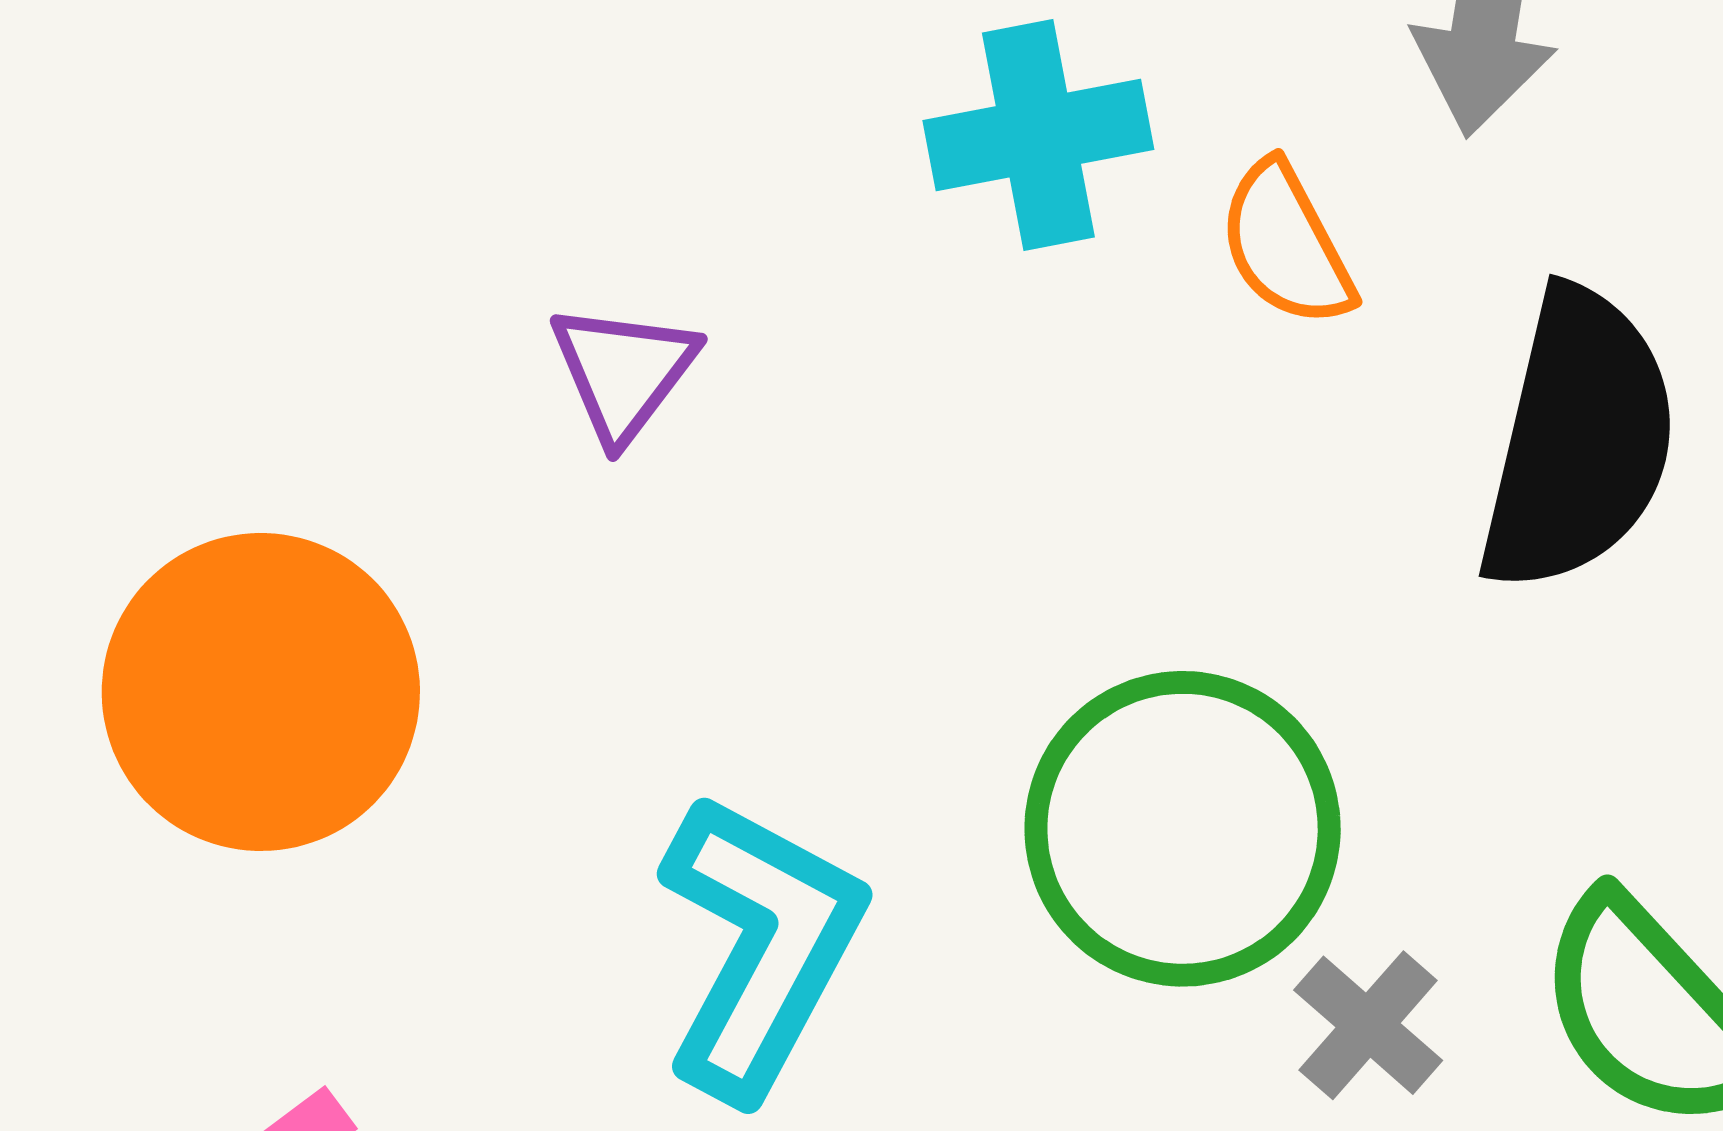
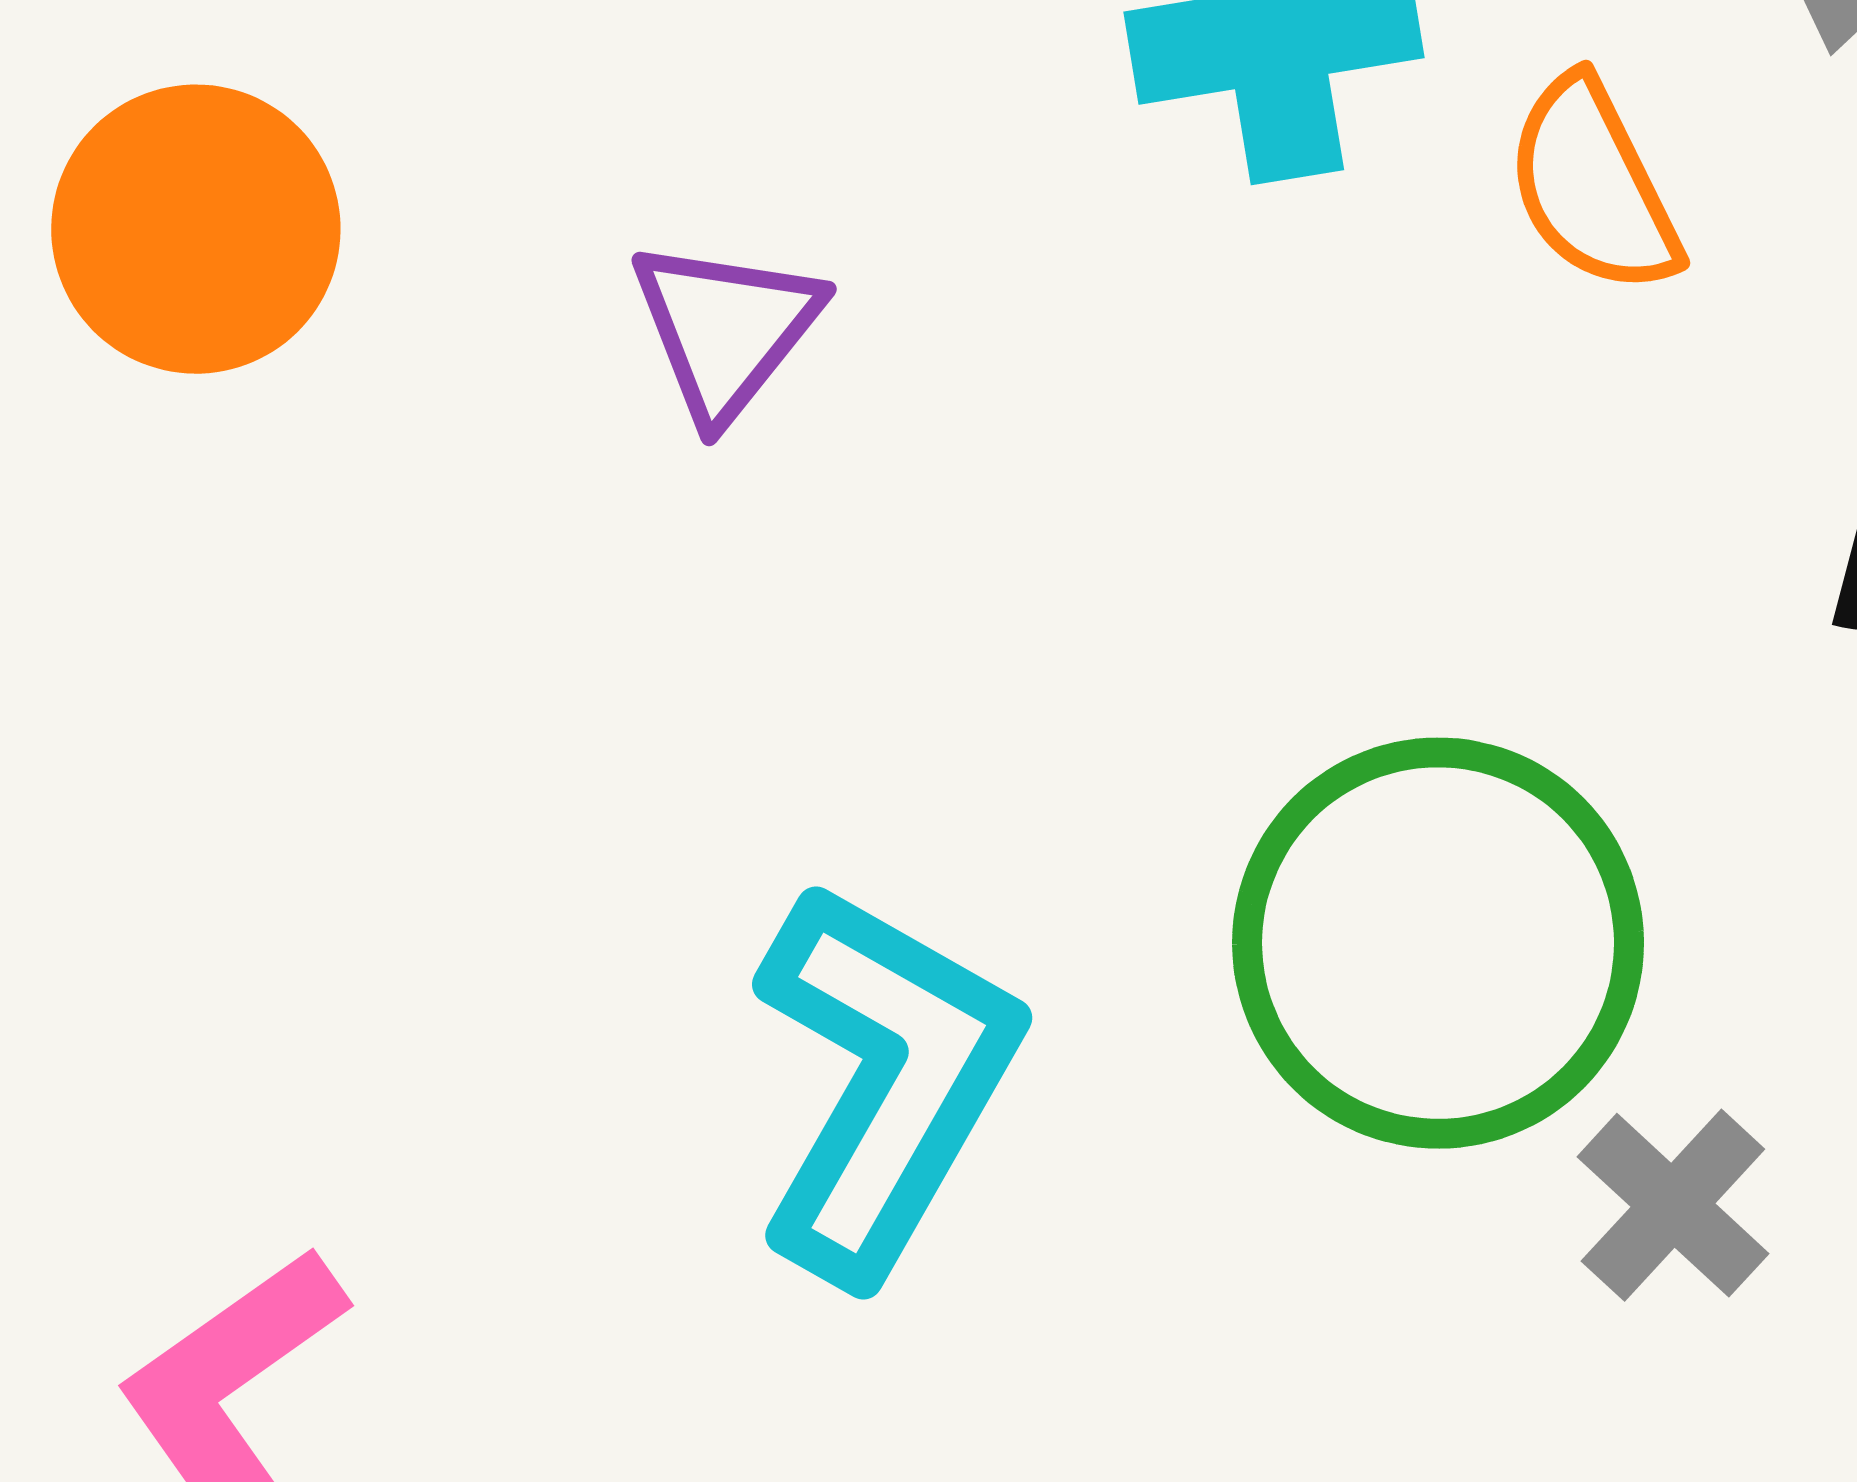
orange circle: (261, 692) -> (196, 229), moved, size x0.7

